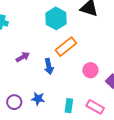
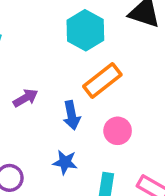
pink circle: (90, 70) -> (118, 131), moved
blue star: (38, 99) -> (65, 162), moved

